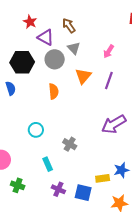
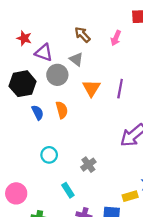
brown arrow: (69, 26) -> (82, 35), moved
pink arrow: (109, 51) -> (116, 38), moved
blue semicircle: (11, 88) -> (38, 113), moved
gray cross: (70, 144) -> (88, 165), turned 32

